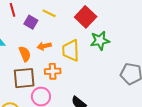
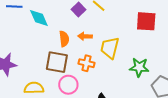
red square: (86, 17) -> (146, 21), moved, turned 35
green star: (100, 41) -> (139, 67), moved

